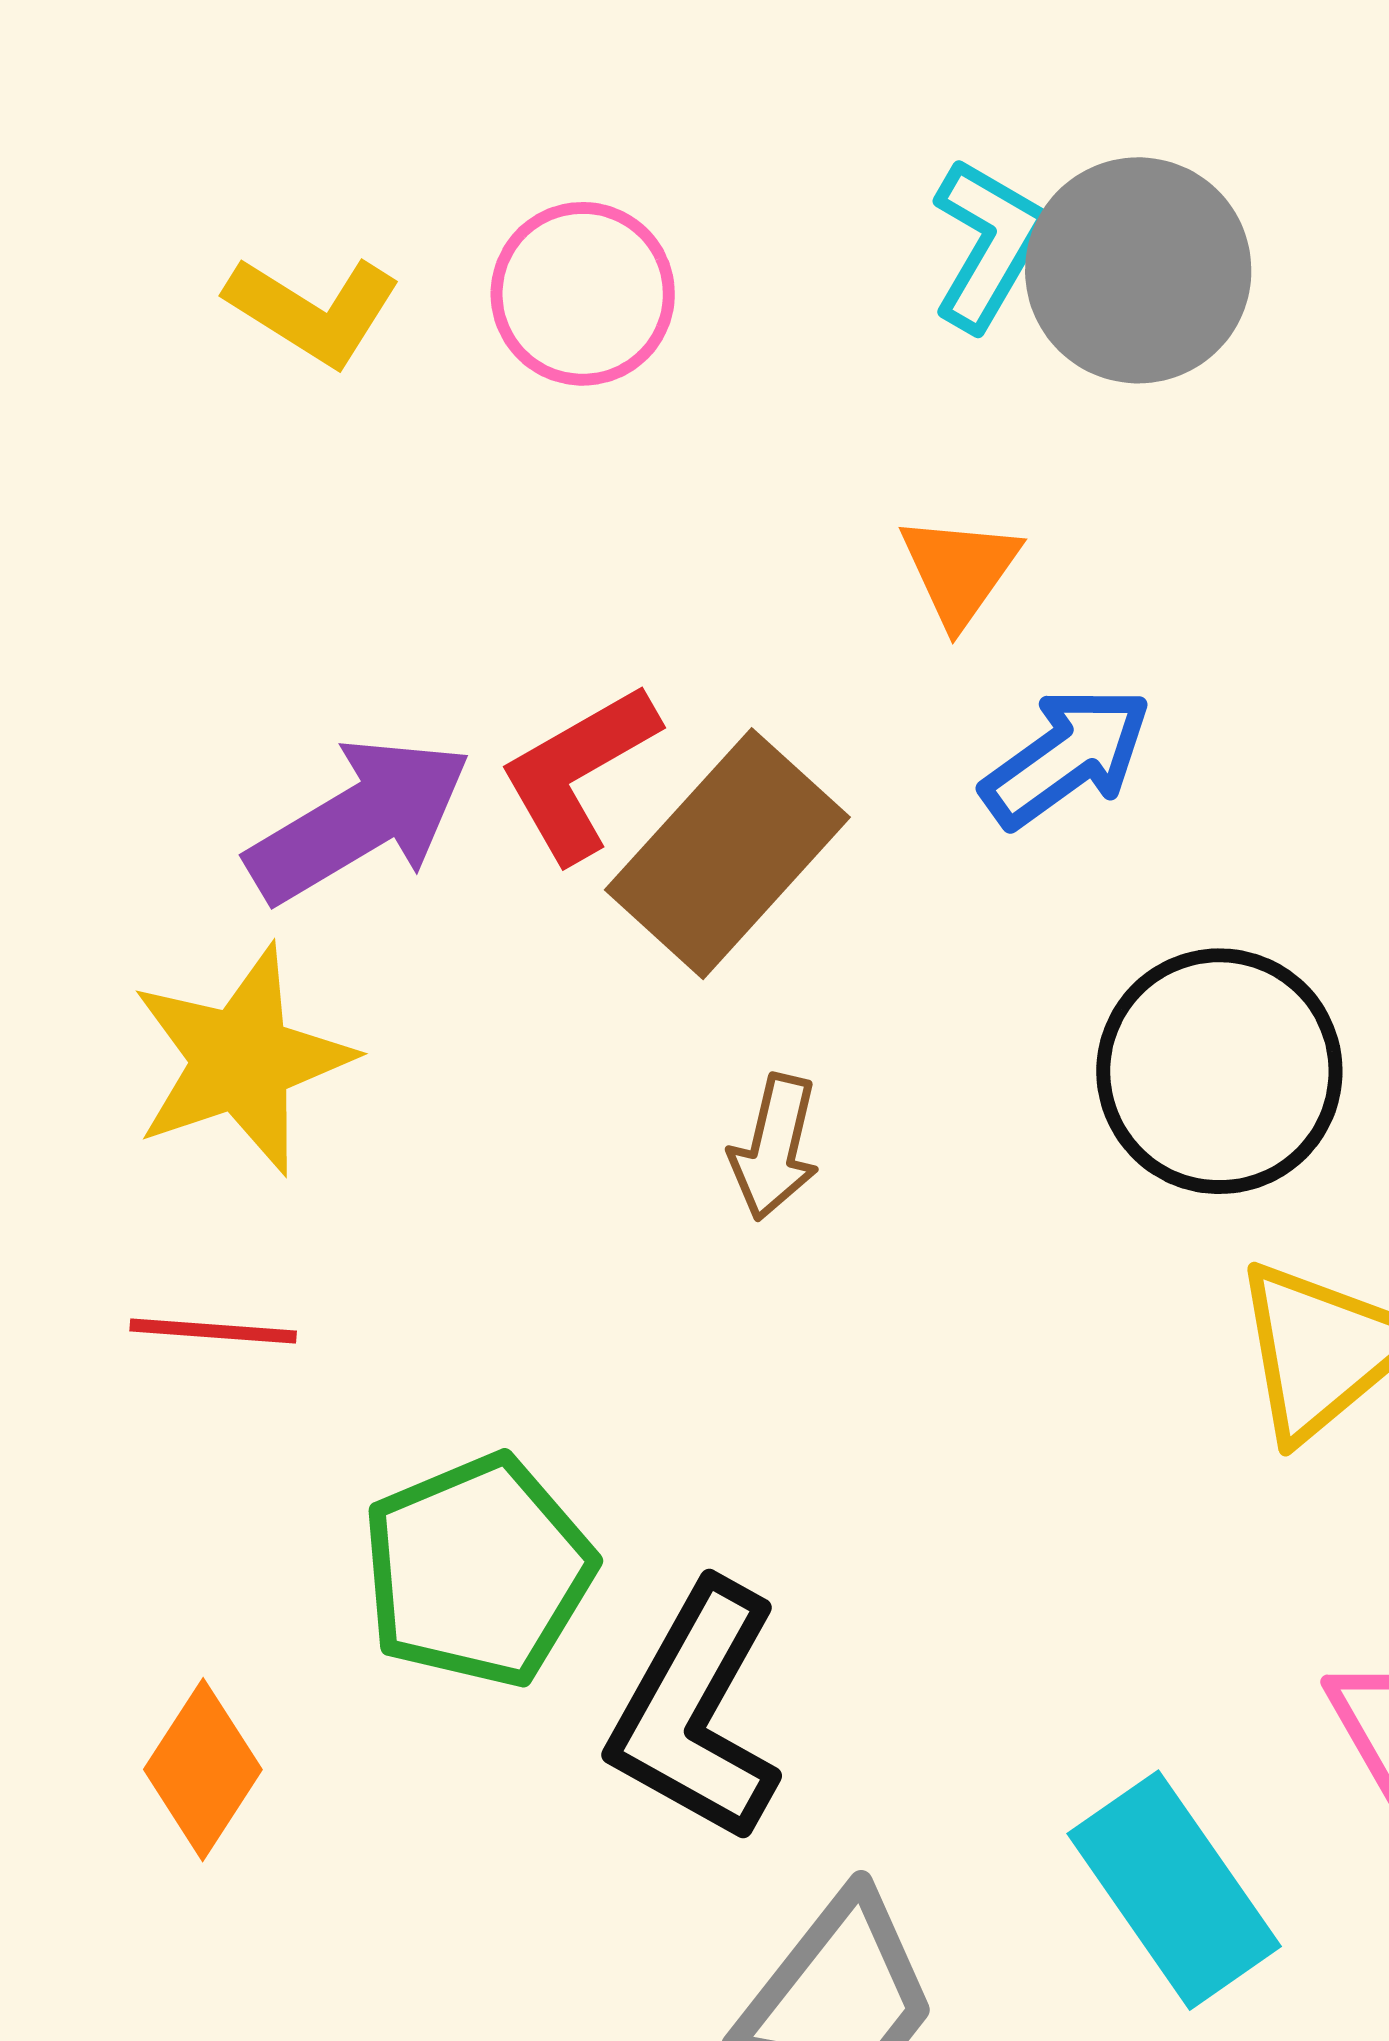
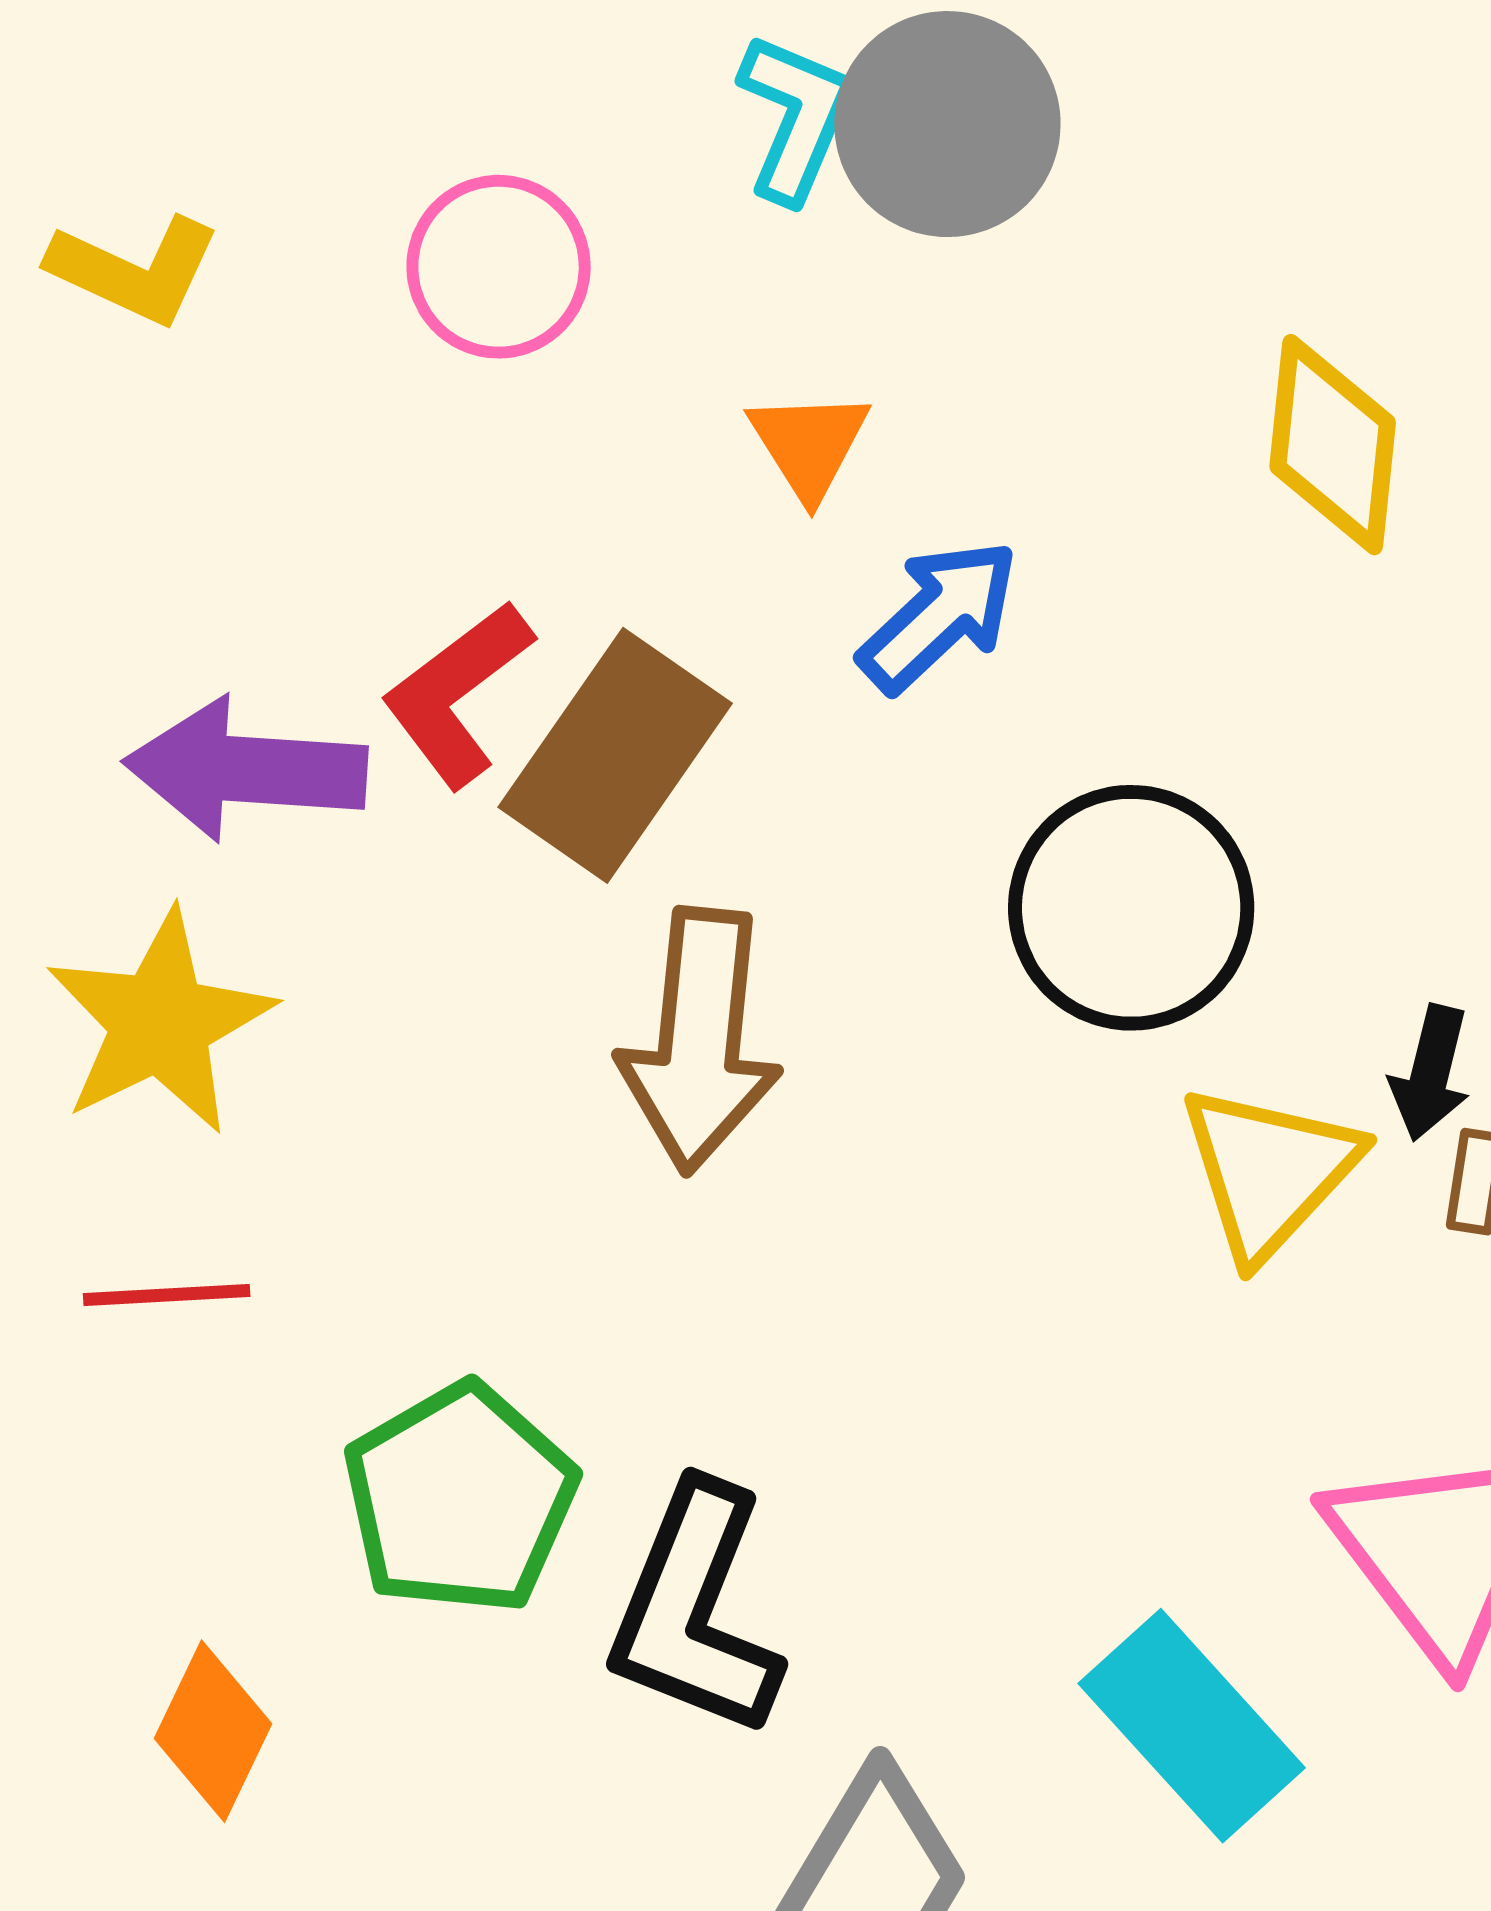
pink circle: (583, 294) -> (499, 267), moved
purple arrow: (359, 820) -> (246, 770), turned -138
brown arrow: (775, 1147) -> (700, 1040), size x1.8

